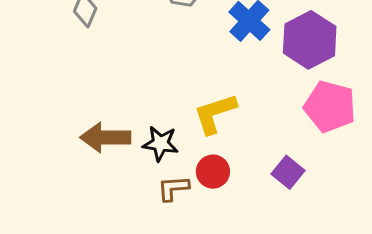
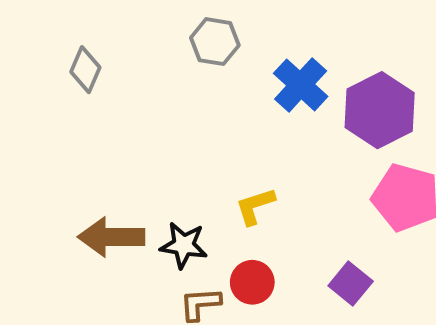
yellow L-shape: (215, 114) -> (255, 206), size x0.7

